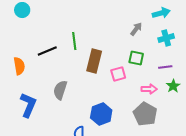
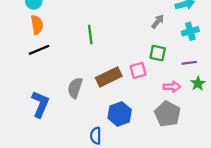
black line: (47, 51) -> (39, 50), moved
brown rectangle: (94, 61) -> (109, 77), moved, turned 50
orange semicircle: (19, 66) -> (37, 25), moved

